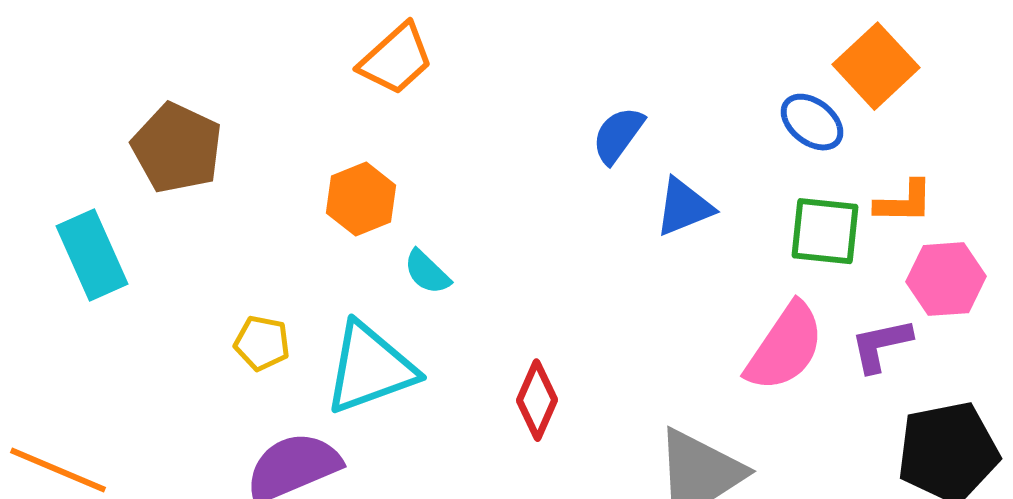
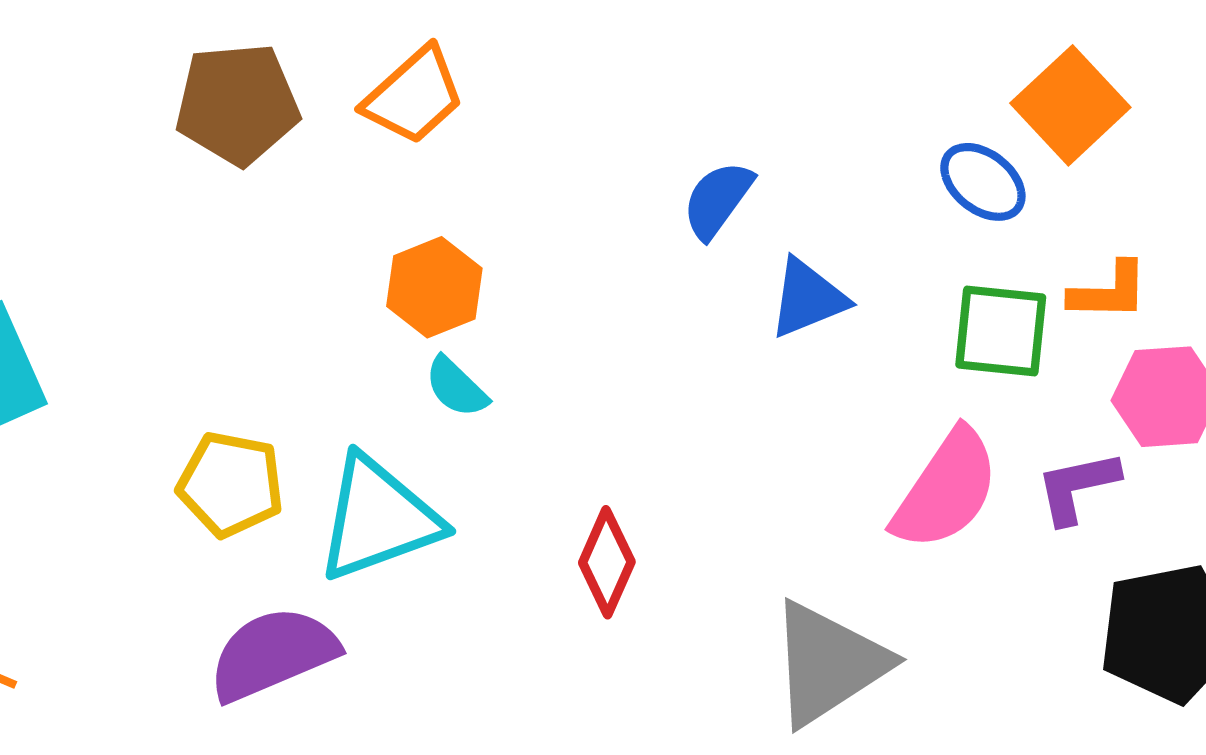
brown pentagon: (177, 148) -> (237, 104), moved, turned -30
orange hexagon: (361, 199) -> (434, 287), moved
yellow pentagon: (262, 343) -> (231, 484), size x1.4

